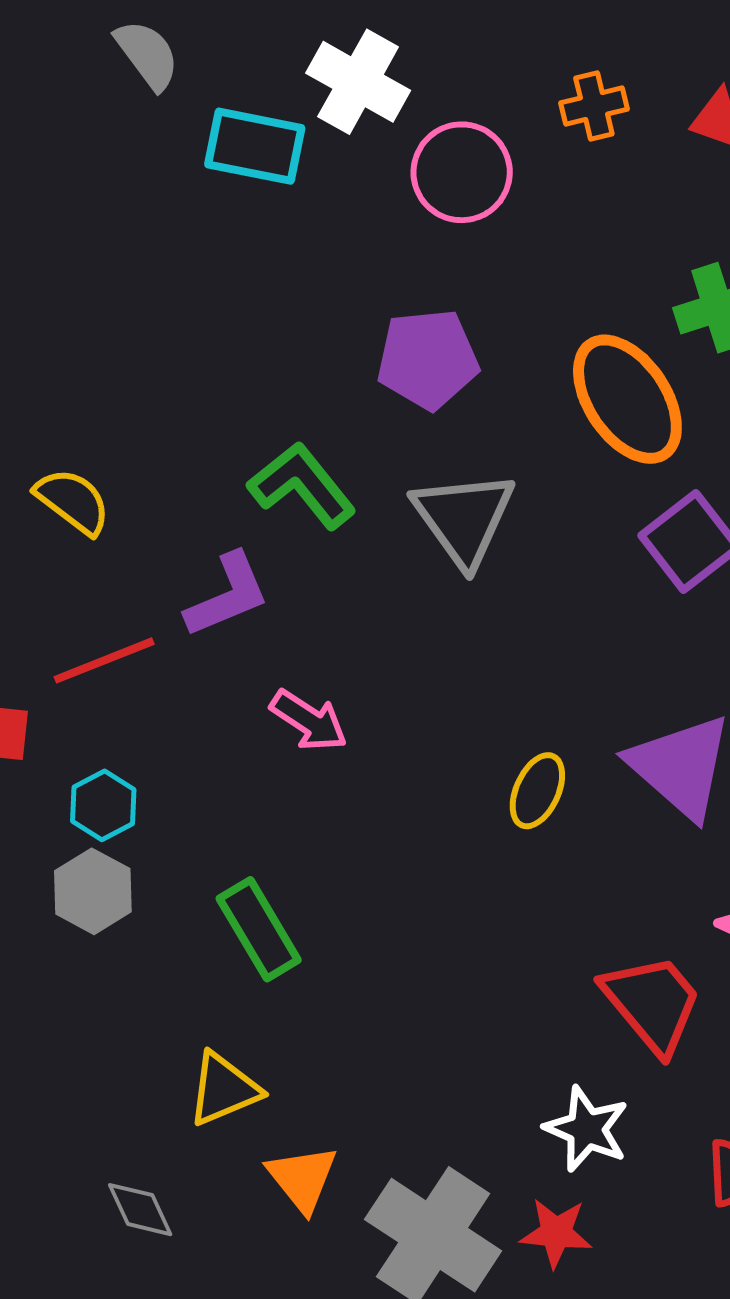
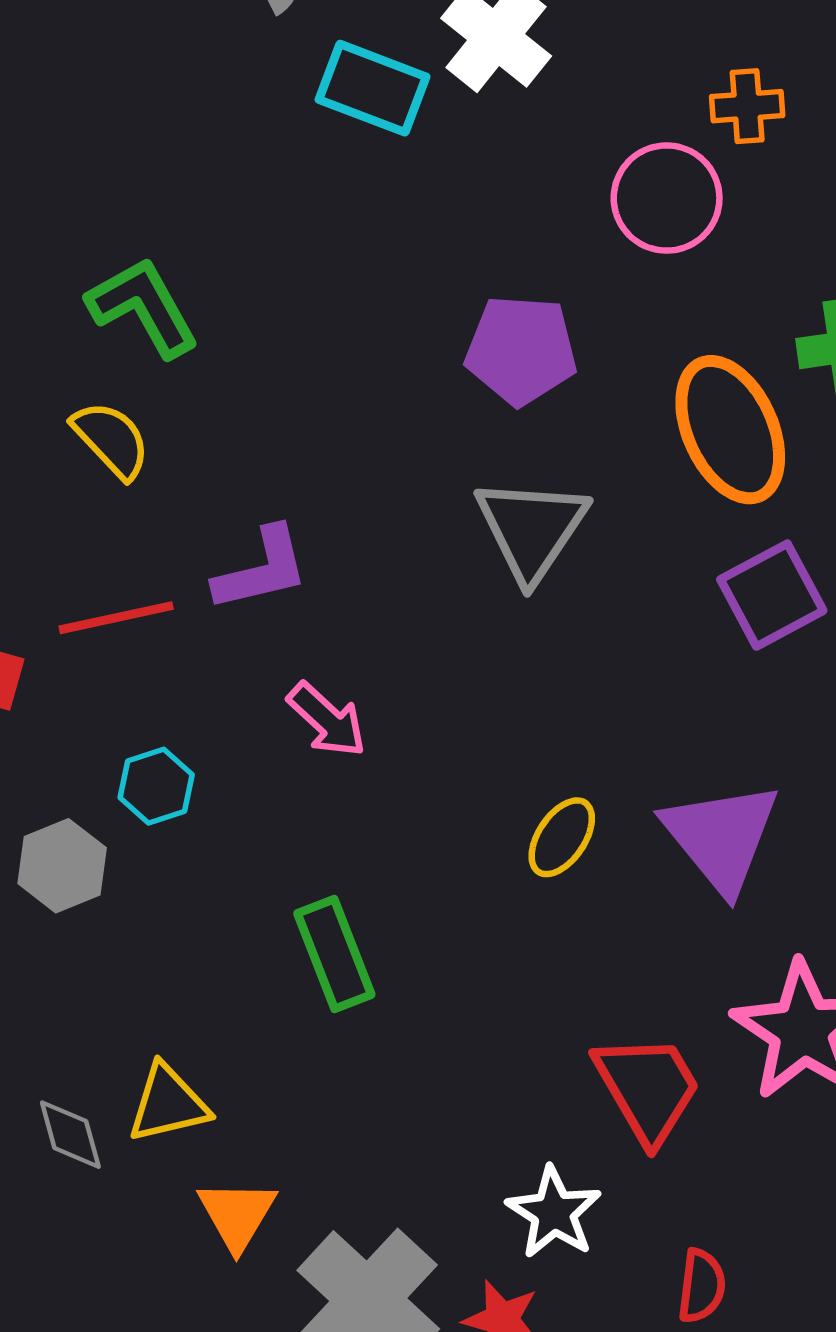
pink circle: (462, 172) -> (667, 198), moved
green L-shape: (302, 485) -> (143, 307), moved
cyan hexagon: (103, 805) -> (156, 786), moved
green rectangle: (259, 929) -> (334, 954), moved
gray diamond: (140, 1210) -> (70, 1135), moved

